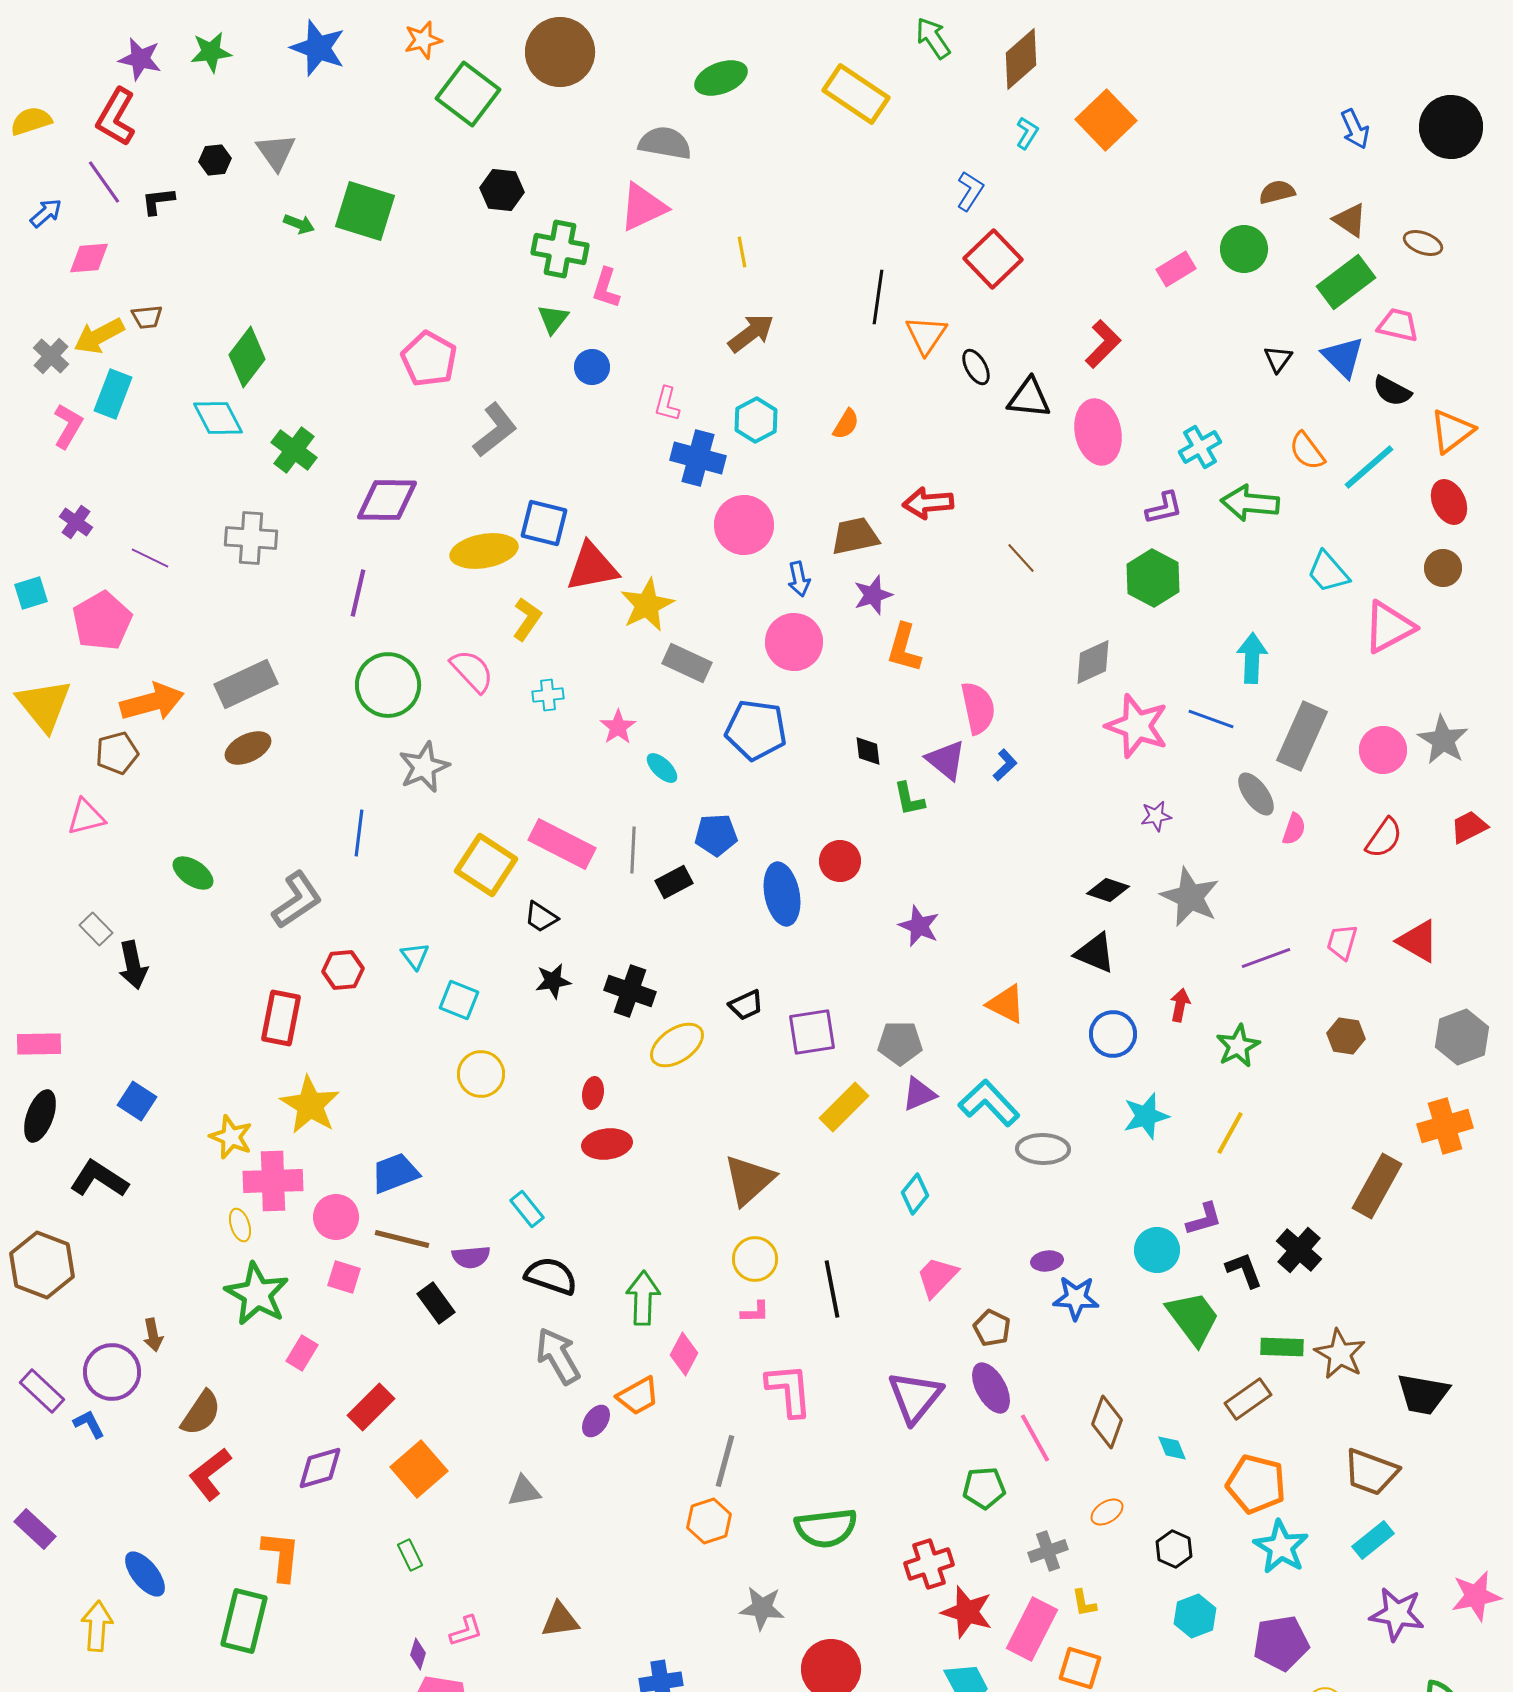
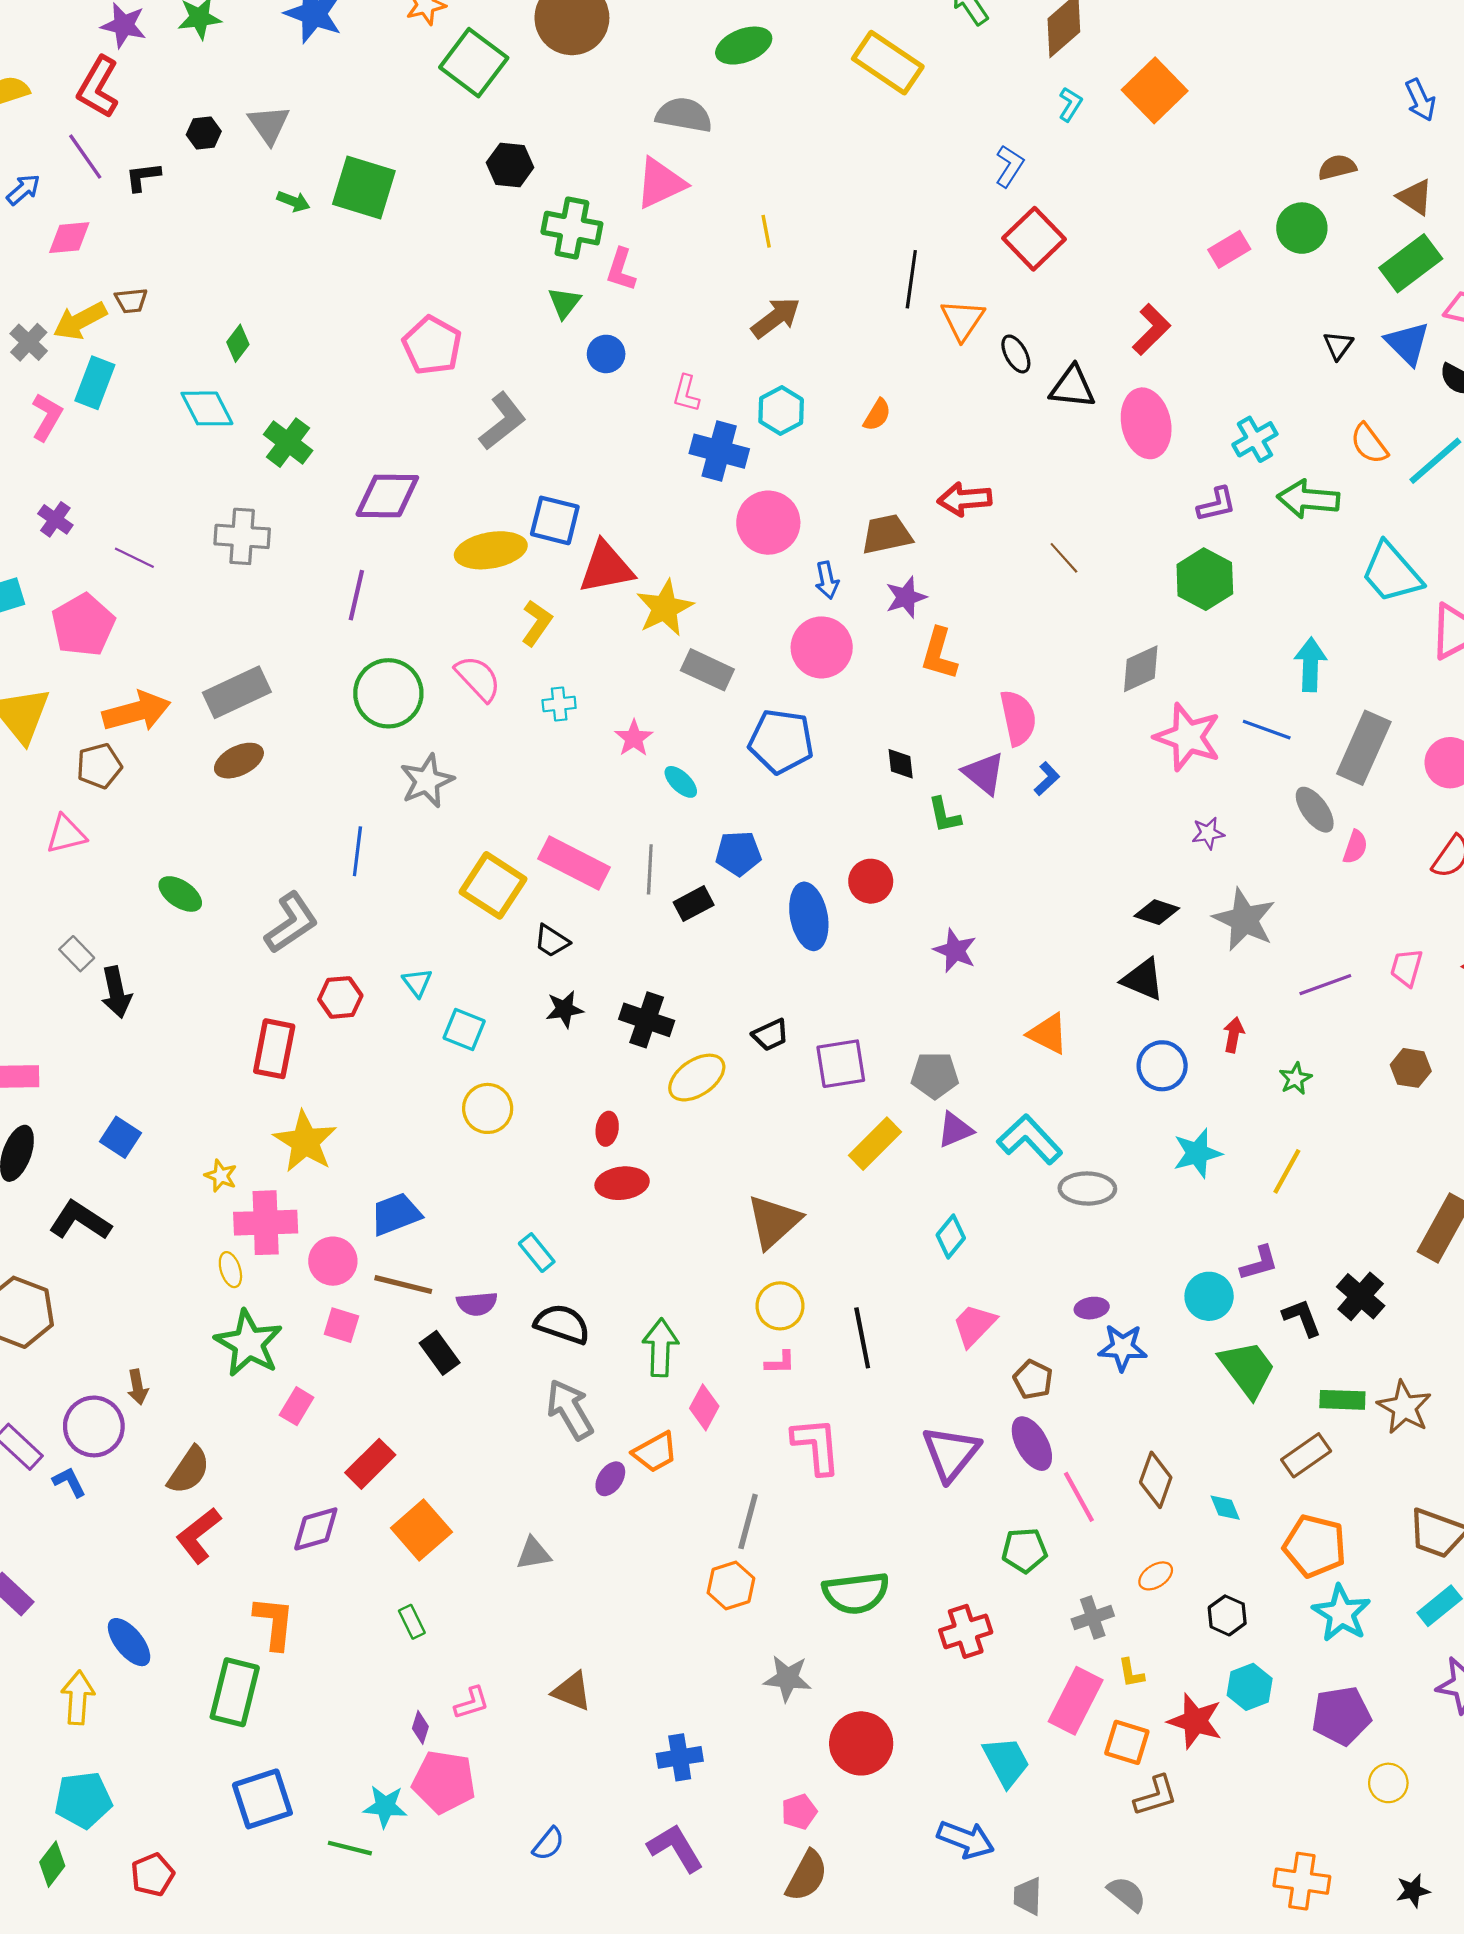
green diamond: (247, 357) -> (238, 343), size x0.6
cyan trapezoid: (1328, 572) -> (1392, 573), size x1.4
green star: (1238, 1046) -> (1295, 1079), size x0.7
yellow star: (231, 1137) -> (221, 1176), size x0.7
red star: (967, 1612) -> (1195, 1721), moved
brown triangle: (560, 1620) -> (572, 1691), turned 30

